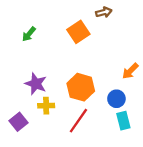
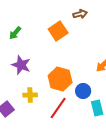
purple star: (36, 84) -> (21, 65), moved
blue circle: (116, 99) -> (83, 91), moved

